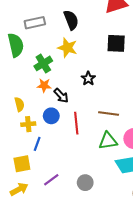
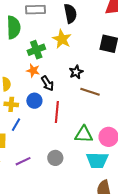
brown line: (109, 114) -> (90, 92), moved
gray circle: (85, 183) -> (55, 158), moved

